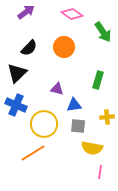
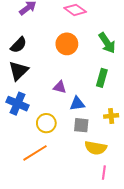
green arrow: (103, 32) -> (107, 43), moved
black semicircle: (29, 48) -> (19, 45), moved
yellow circle: (44, 124) -> (46, 123), size x0.7

